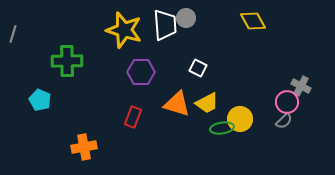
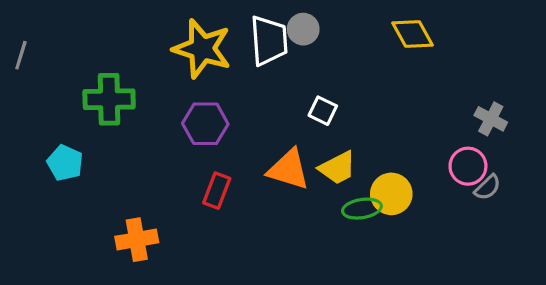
purple hexagon: (141, 72) -> (205, 124), moved
gray cross: (301, 86) -> (491, 119), moved
gray semicircle: (284, 121) -> (488, 187), moved

